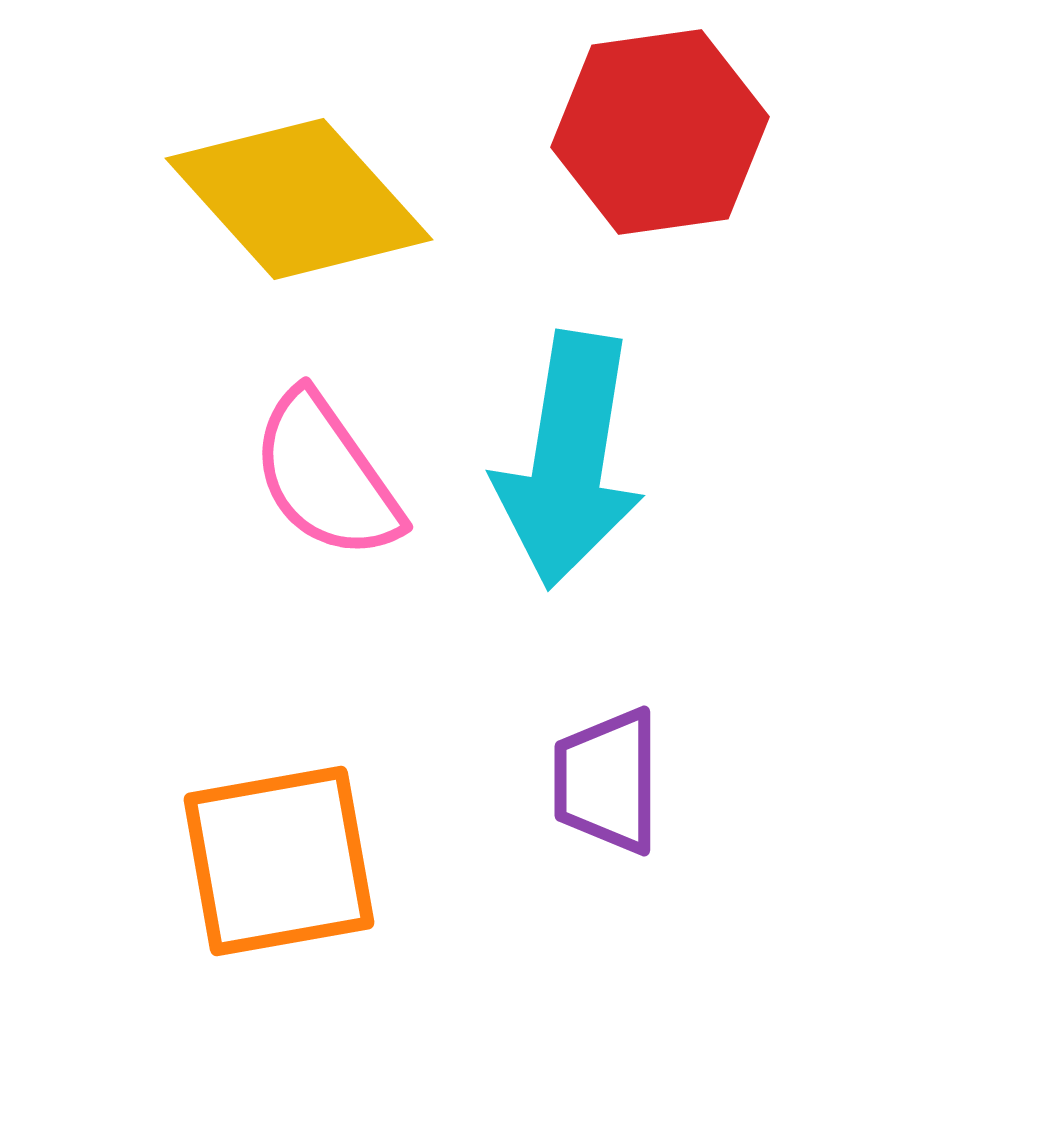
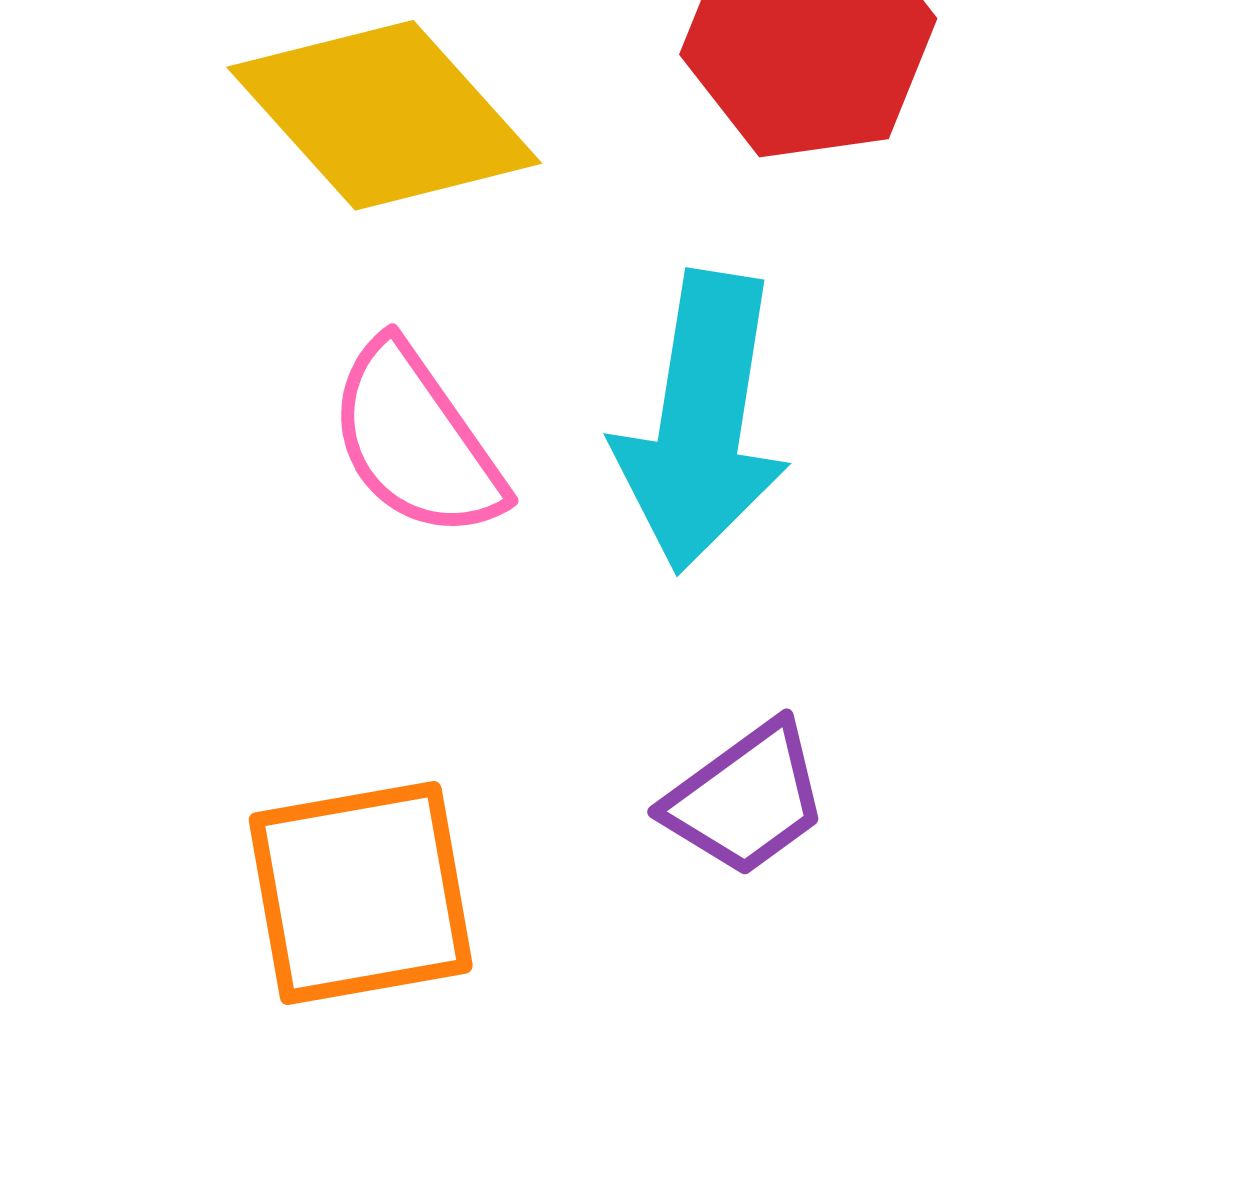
purple trapezoid: (607, 781) -> (746, 799), turned -126

